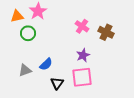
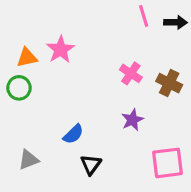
green circle: (28, 33) -> (19, 88), moved
gray triangle: (25, 70) -> (29, 160), moved
pink square: (82, 77) -> (168, 163), moved

